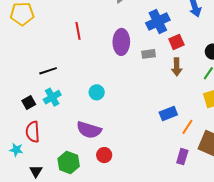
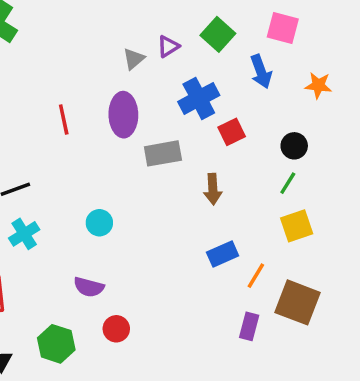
purple ellipse: (121, 42) -> (123, 115), moved
gray rectangle: (149, 54) -> (163, 153), moved, size x1.5
brown arrow: (177, 67) -> (213, 189), moved
purple semicircle: (89, 130) -> (89, 287), size x0.7

